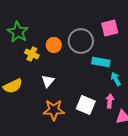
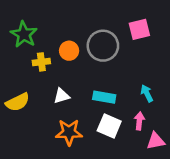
yellow cross: (32, 54) -> (41, 62), turned -32
cyan rectangle: (101, 62) -> (104, 97), moved
white triangle: (48, 81) -> (61, 96), turned 32

